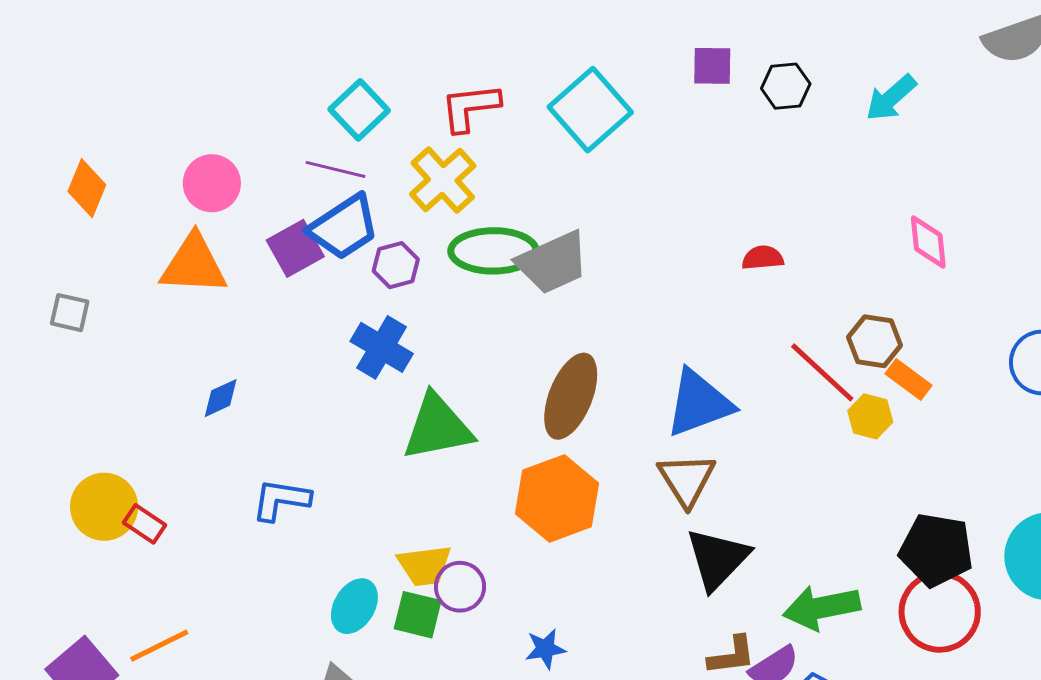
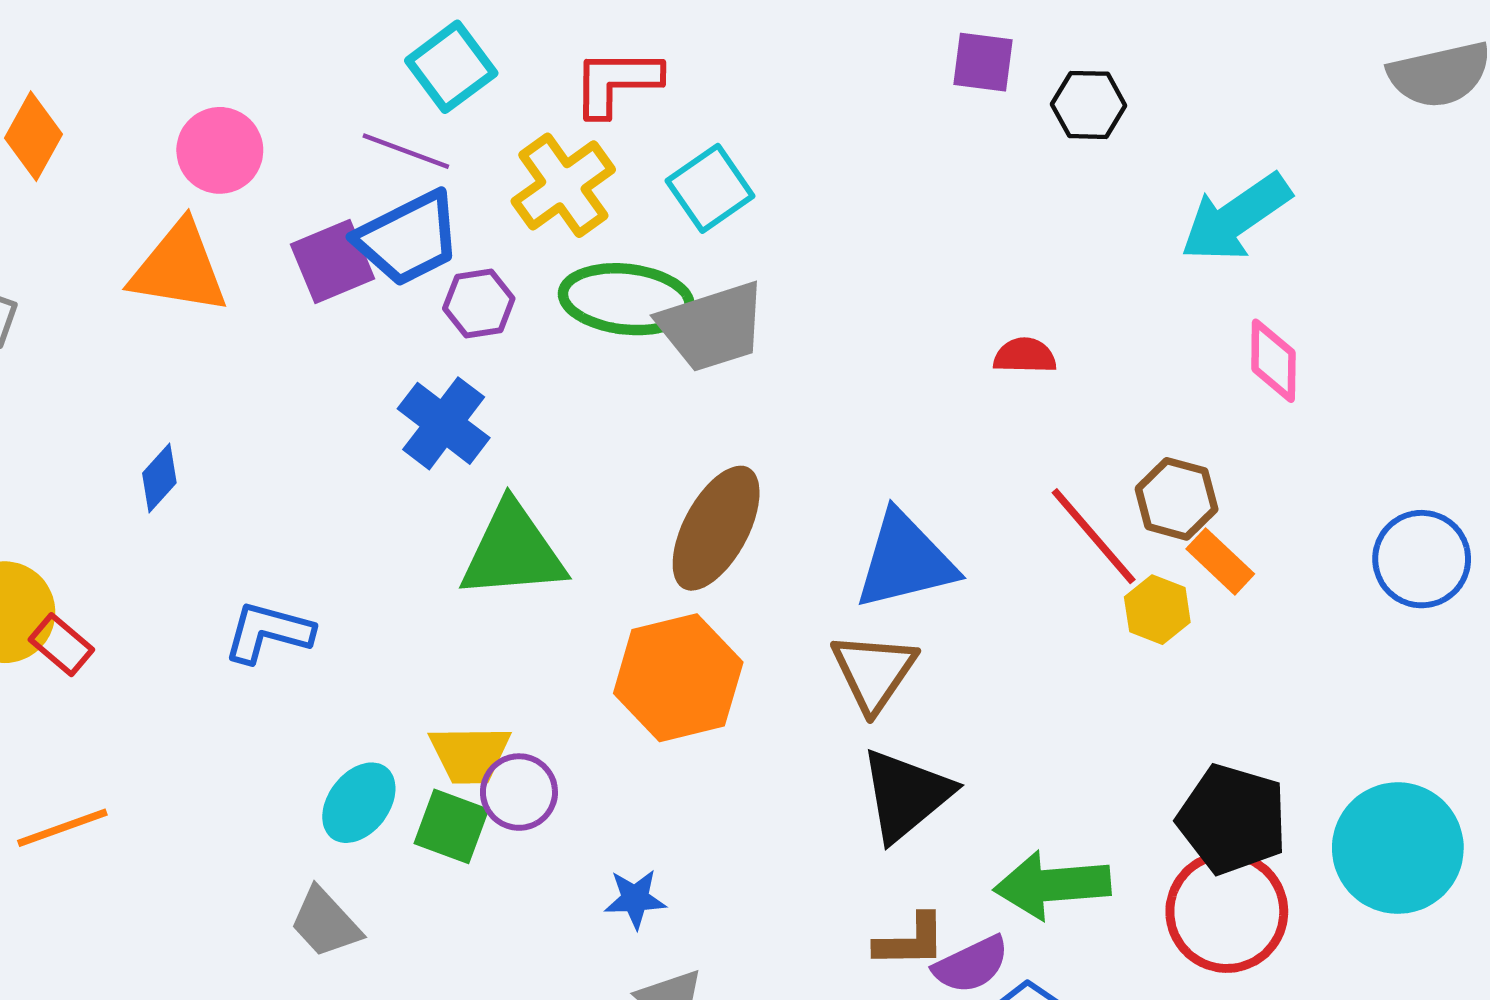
cyan arrow: (891, 98) -> (1236, 218), moved, size x1.4
cyan square: (590, 110) -> (710, 188), moved, size x0.7
blue diamond: (221, 398) -> (159, 478), moved, turned -30

